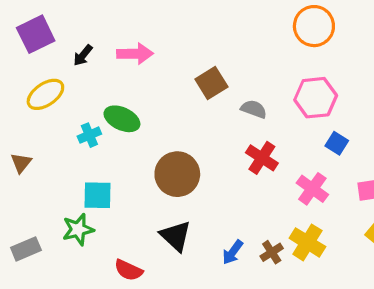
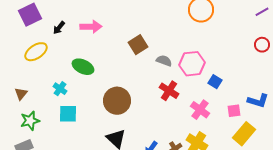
pink hexagon: (316, 98) -> (192, 64), moved
cyan cross: (89, 135) -> (60, 89), moved, turned -32
green star: (78, 229) -> (30, 121), moved

